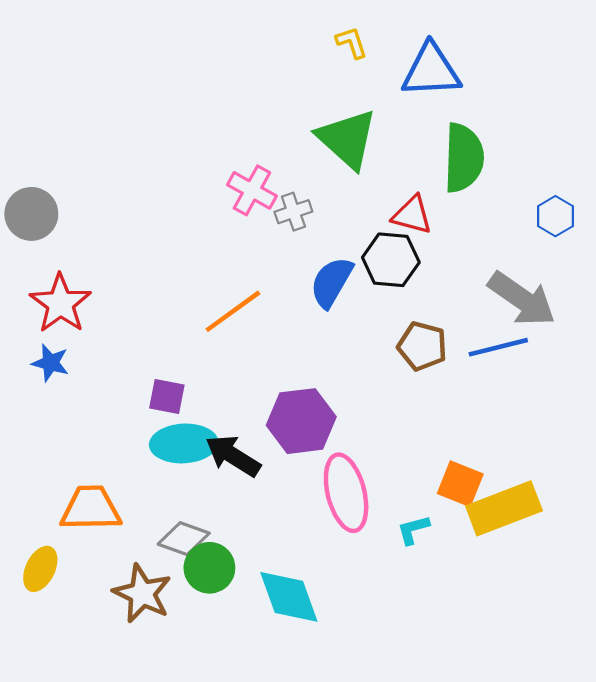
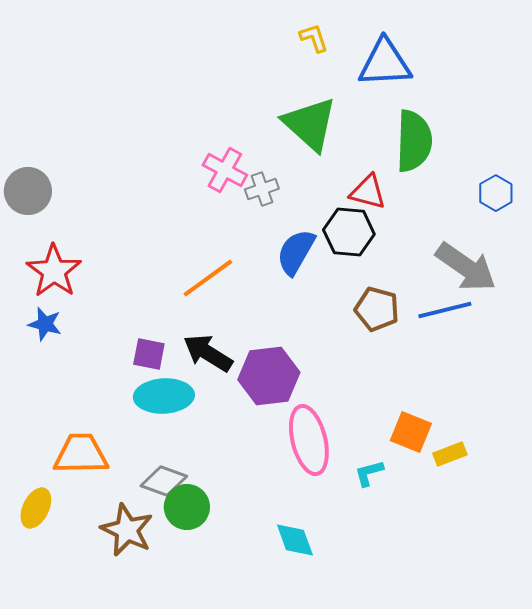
black arrow: (233, 456) -> (208, 353), moved
yellow rectangle: (504, 508) -> (450, 454), size x0.5
cyan diamond: (289, 597) -> (295, 540), moved, size x0.7

